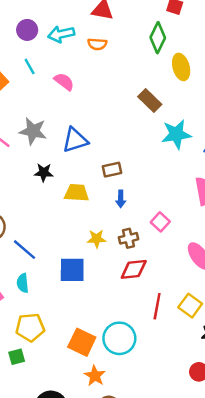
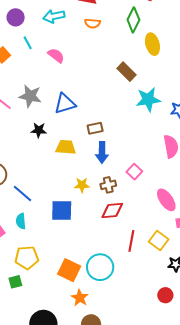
purple circle: (27, 30) -> (16, 17), moved
orange semicircle: (97, 44) -> (92, 23), moved
blue arrow: (121, 199) -> (102, 152), size x1.5

